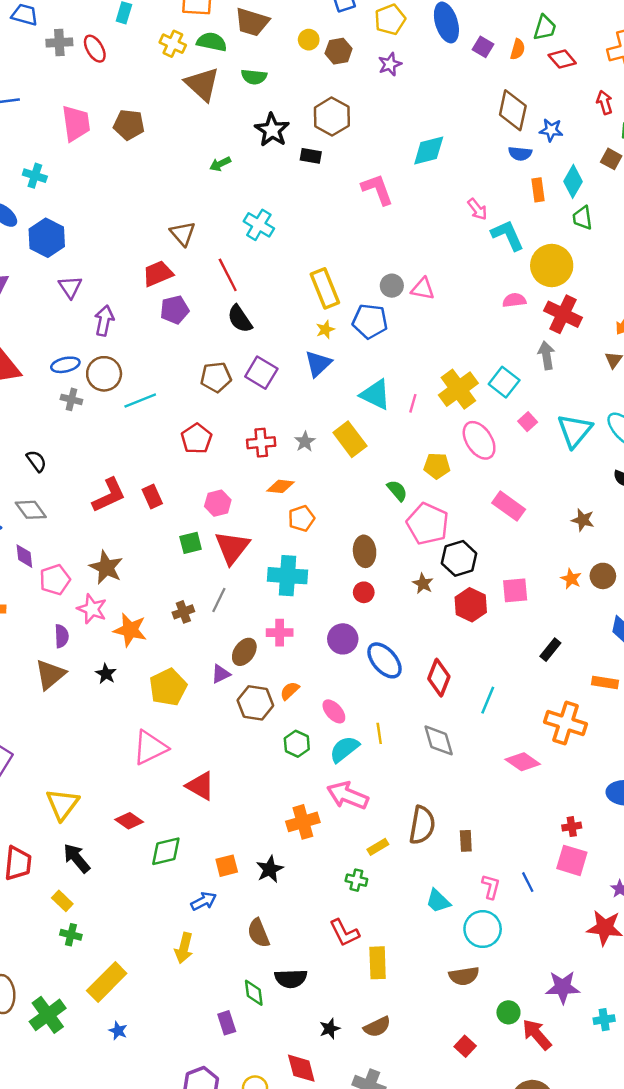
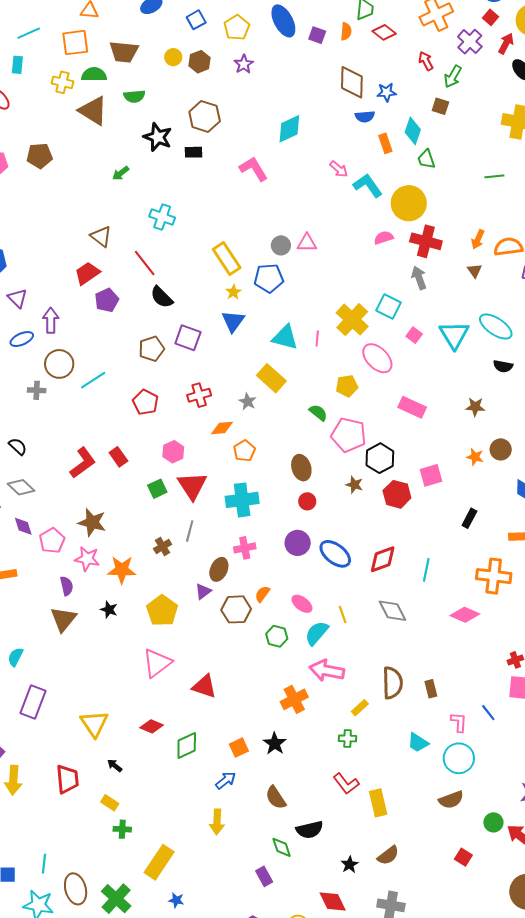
blue ellipse: (65, 365) -> (22, 339), moved
gray star: (305, 442) -> (248, 402), moved
red diamond: (439, 678) -> (383, 559), turned 60
black arrow: (77, 858) -> (115, 765), size x0.6

